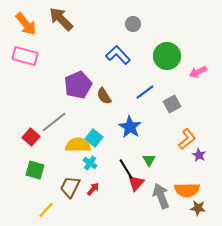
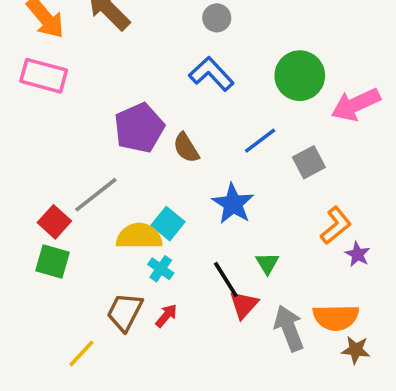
gray circle: (133, 24) -> (217, 18), moved
pink arrow: (198, 72) -> (356, 105), size x1.5
green square: (35, 170) -> (53, 261), moved

